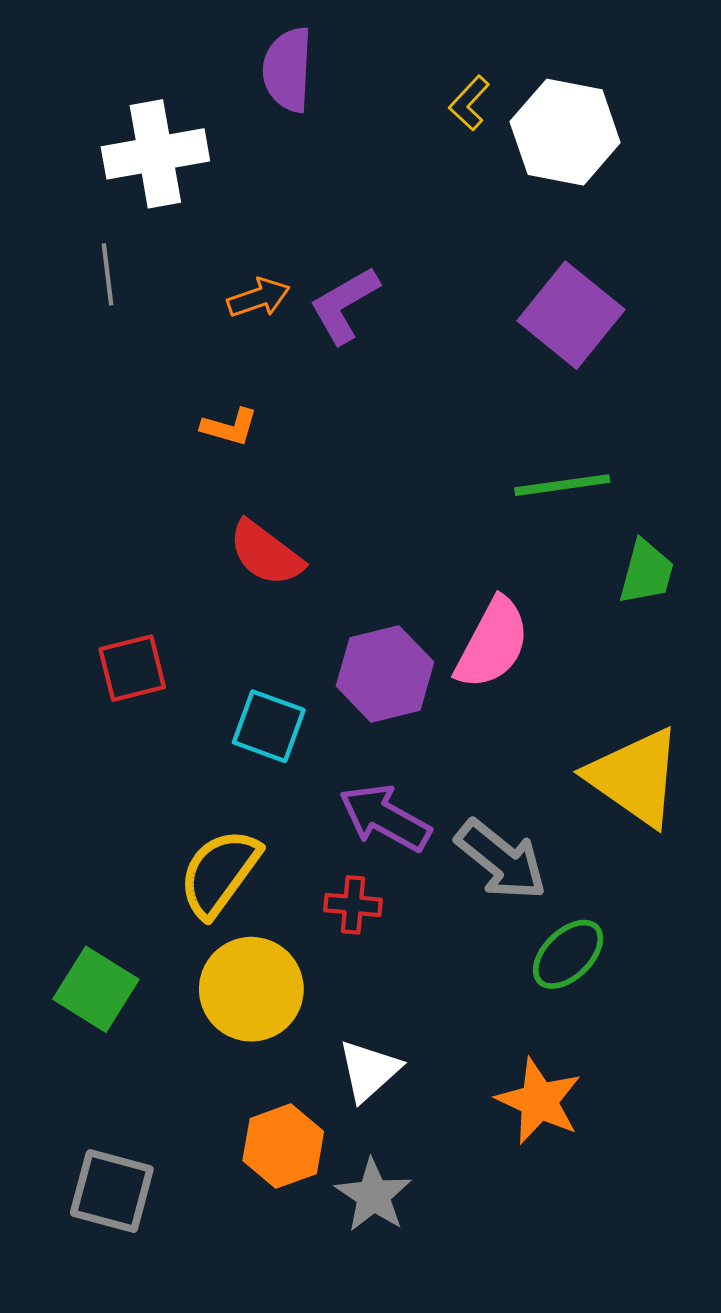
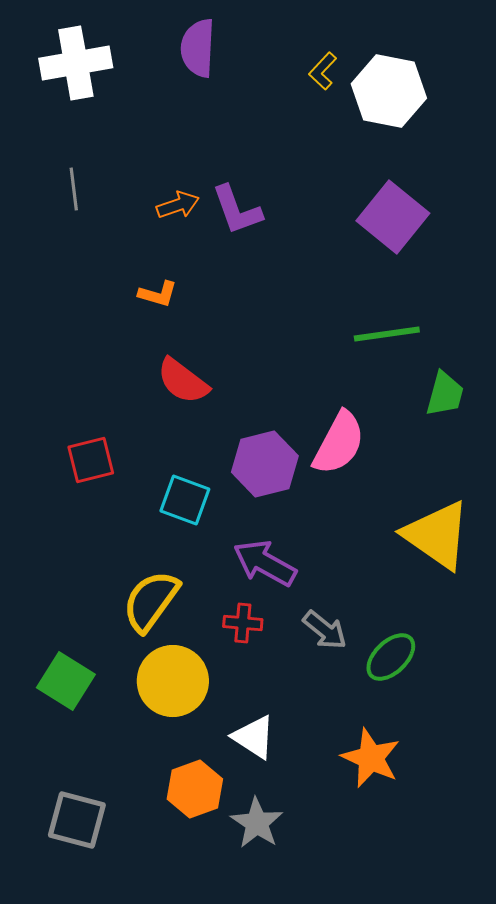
white cross: (155, 154) -> (76, 63), moved
purple L-shape: (344, 305) -> (237, 210), turned -80
gray arrow: (501, 860) -> (325, 630), moved, size x0.7
white triangle: (369, 1071) -> (254, 737), turned -45

